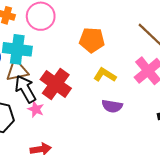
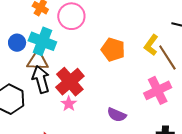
yellow L-shape: (105, 75) -> (151, 45), moved, turned -100
pink star: (36, 109) -> (69, 104), moved

